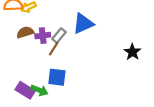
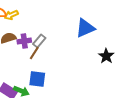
blue triangle: (83, 24) -> (85, 28), moved

